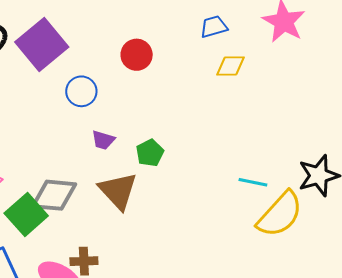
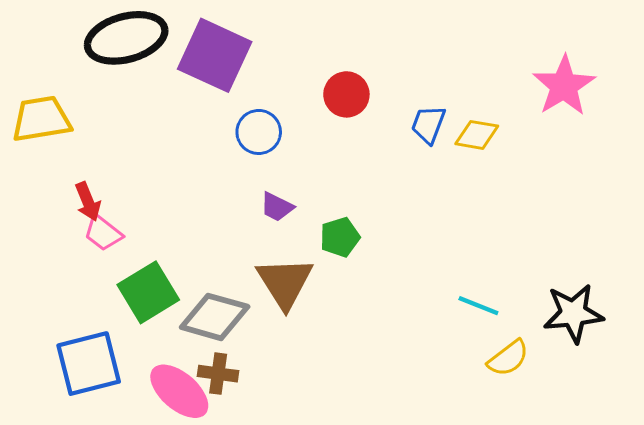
blue trapezoid: (214, 27) -> (428, 124), moved, turned -64
purple square: (42, 45) -> (215, 55), turned -36
gray diamond: (54, 195) -> (215, 317), moved
yellow semicircle: (280, 214) -> (508, 358), size x0.6

